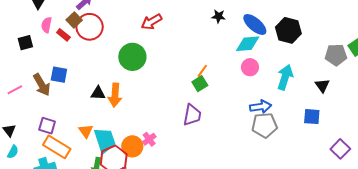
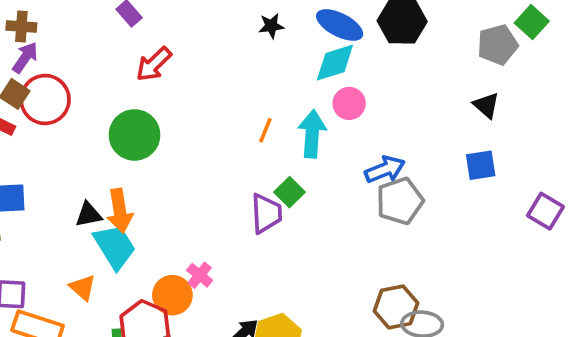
cyan arrow: (285, 77) -> (312, 134), moved
green square: (200, 84) -> (290, 192), moved
cyan trapezoid: (105, 140) -> (115, 247), moved

